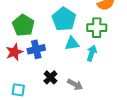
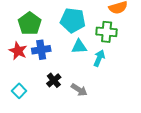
cyan pentagon: (64, 19) -> (73, 20), turned -30
red star: (14, 52) -> (18, 51), turned -30
cyan square: (18, 90) -> (19, 91), turned 32

